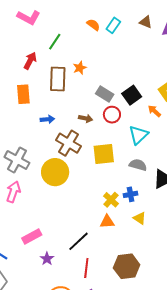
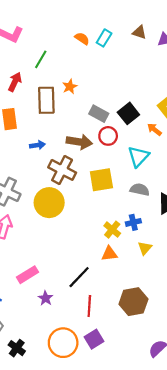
brown arrow: (86, 118) -> (79, 142), size x1.6
yellow triangle: (140, 218) -> (145, 248), turned 40

